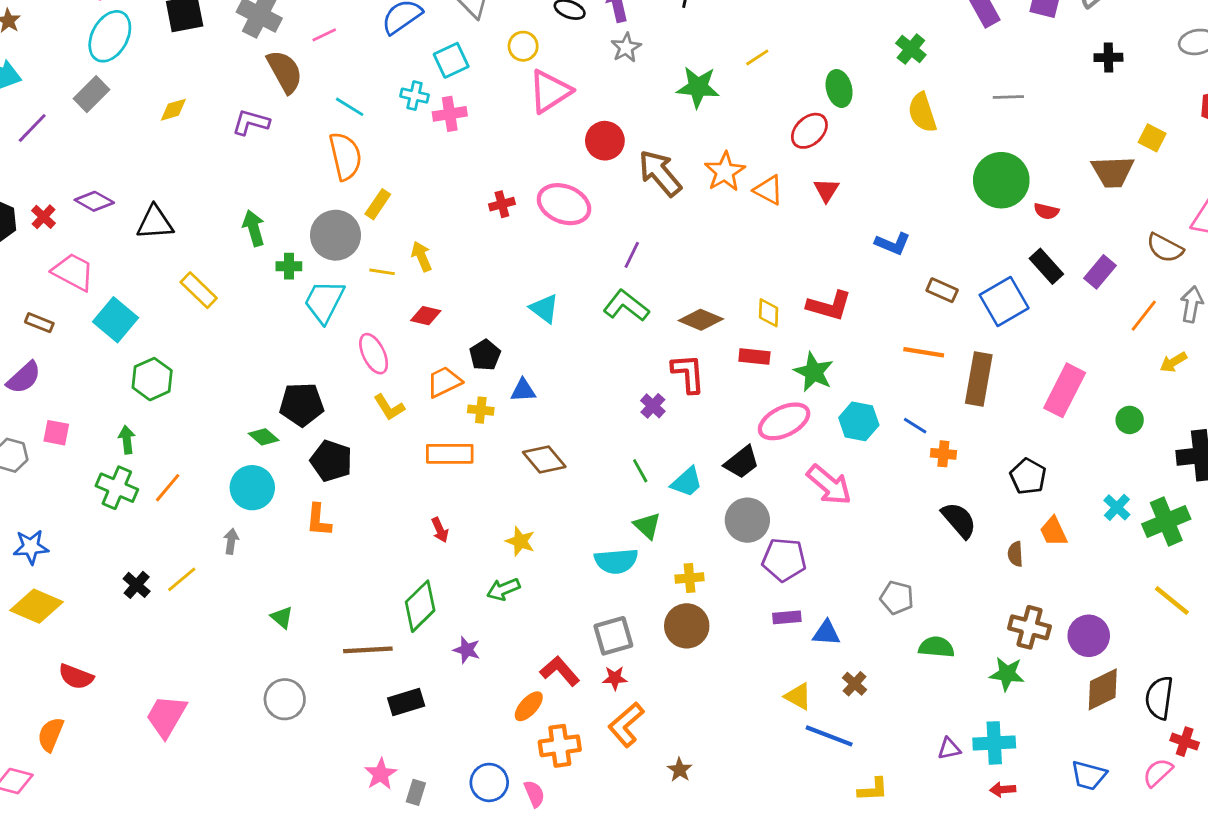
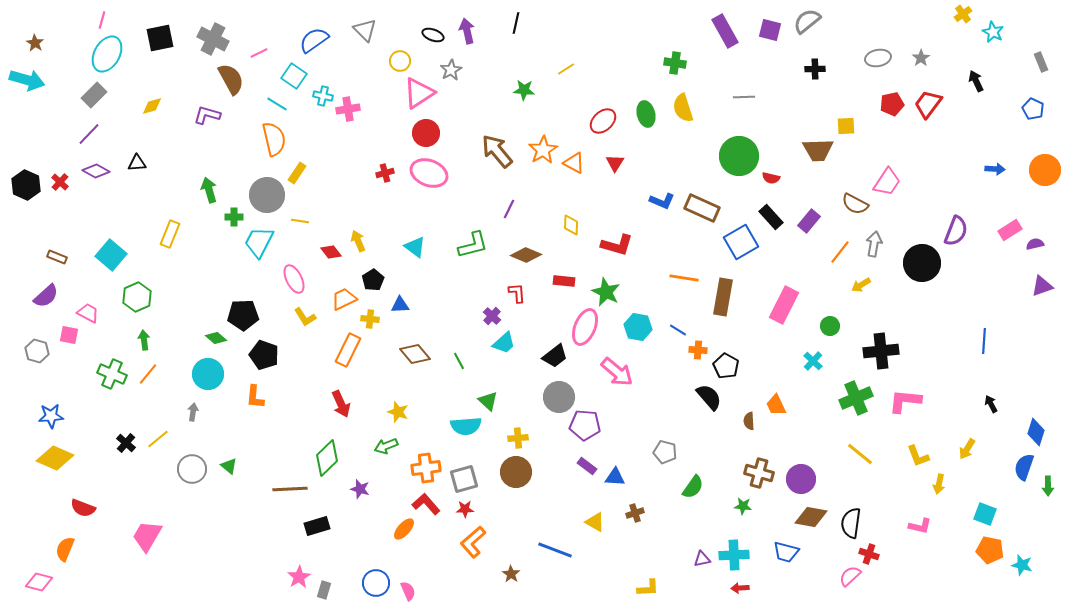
gray star: (626, 48) -> (451, 70), moved
green cross: (911, 49) -> (675, 63), turned -30
cyan square: (451, 60) -> (294, 76), moved, turned -30
green star: (698, 87) -> (524, 90), size x0.7
green ellipse: (839, 88) -> (646, 114), moved
purple line: (32, 128) -> (89, 134), moved
yellow square: (1152, 138) -> (846, 126), turned -30
red circle: (605, 141) -> (426, 133), moved
black triangle: (155, 222) -> (137, 163), moved, size x0.7
purple line: (632, 255) -> (509, 209), moved
yellow arrow: (422, 256) -> (358, 241), moved
pink trapezoid: (73, 272) -> (88, 313), moved, size x0.7
yellow rectangle: (199, 290) -> (170, 234), turned 68
brown rectangle: (942, 290) -> (702, 208), moved, size x1.6
green L-shape: (626, 306) -> (473, 245), turned 128
yellow diamond: (769, 313) -> (571, 225), moved
red diamond: (426, 316) -> (331, 252), turned 40
red L-shape: (688, 373) -> (517, 293), size x0.7
pink ellipse: (784, 421) -> (585, 327), turned -42
green arrow: (127, 440) -> (144, 340), moved
orange rectangle: (450, 454) -> (348, 350), turned -64
green line: (640, 471) -> (459, 361), moved
black pentagon: (1028, 476) -> (726, 366), moved
cyan trapezoid: (687, 482) -> (504, 343), moved
cyan cross: (1117, 507) -> (813, 361), moved
red arrow: (440, 530) -> (341, 404), size x1.5
purple rectangle: (787, 617) -> (587, 466), turned 42
green semicircle: (936, 647) -> (693, 487), turned 120
green star: (1007, 674) -> (743, 506), size x0.7
brown cross: (855, 684) -> (635, 513), turned 30
brown diamond: (1103, 689) -> (811, 517), turned 36
gray circle: (285, 699) -> (192, 469), moved
blue line: (829, 736) -> (555, 550), moved
orange cross: (560, 746) -> (426, 468), moved
blue trapezoid: (1089, 775) -> (786, 552), moved

